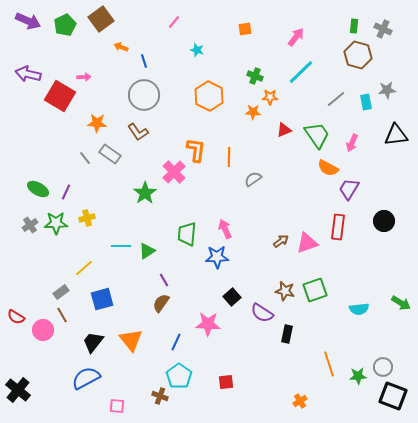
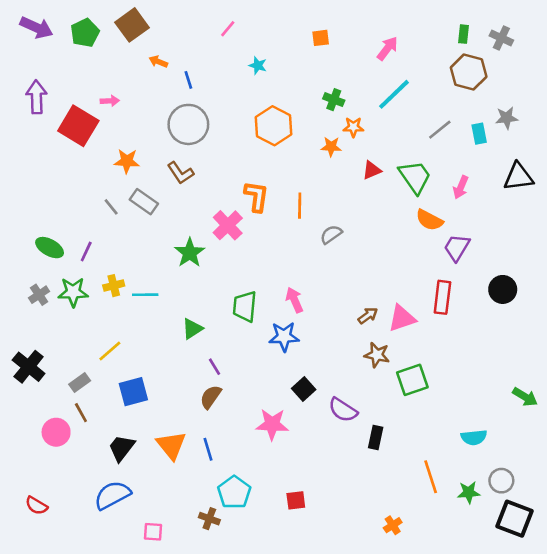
purple arrow: (28, 74) -> (36, 97), turned 75
cyan line: (121, 246) -> (145, 295), moved
brown star: (285, 291) -> (377, 355), moved
cyan semicircle: (359, 309) -> (474, 437), moved
red semicircle: (16, 317) -> (36, 506), moved
blue line: (176, 342) -> (208, 449), moved, turned -42
black cross: (18, 390) -> (29, 367), moved

